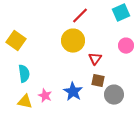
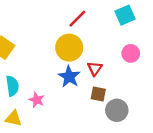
blue star: (73, 92) -> (69, 77), moved
pink star: (45, 96) -> (37, 100), moved

